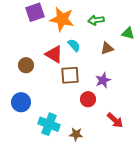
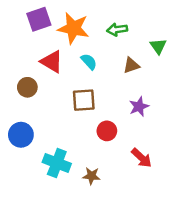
green triangle: (128, 33) -> (158, 46), turned 40
red triangle: (54, 54) -> (52, 62), moved
purple star: (103, 80) -> (139, 107), moved

